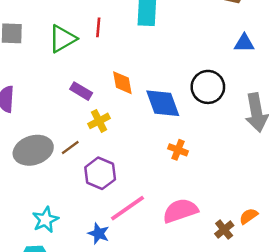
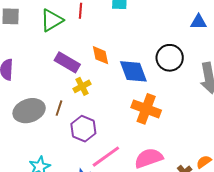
purple rectangle: (81, 91) -> (67, 62), size x1.4
brown line: (70, 148) -> (59, 108), turned -35
orange cross: (178, 150) -> (146, 109), size x1.8

